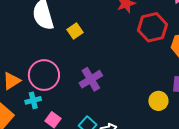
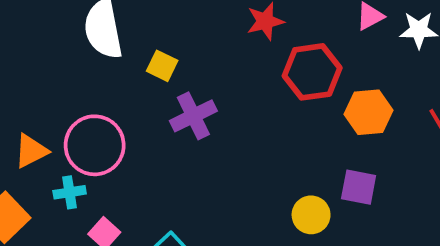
yellow square: (75, 31) -> (162, 66), turned -35
purple cross: (91, 79) -> (193, 116), moved

